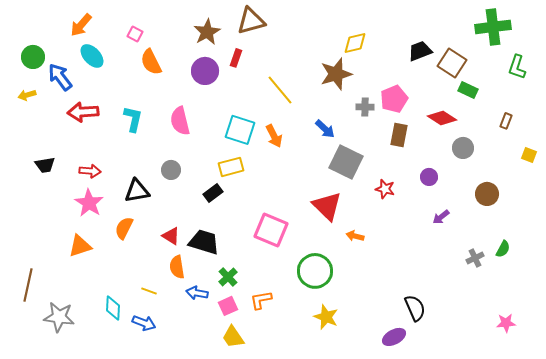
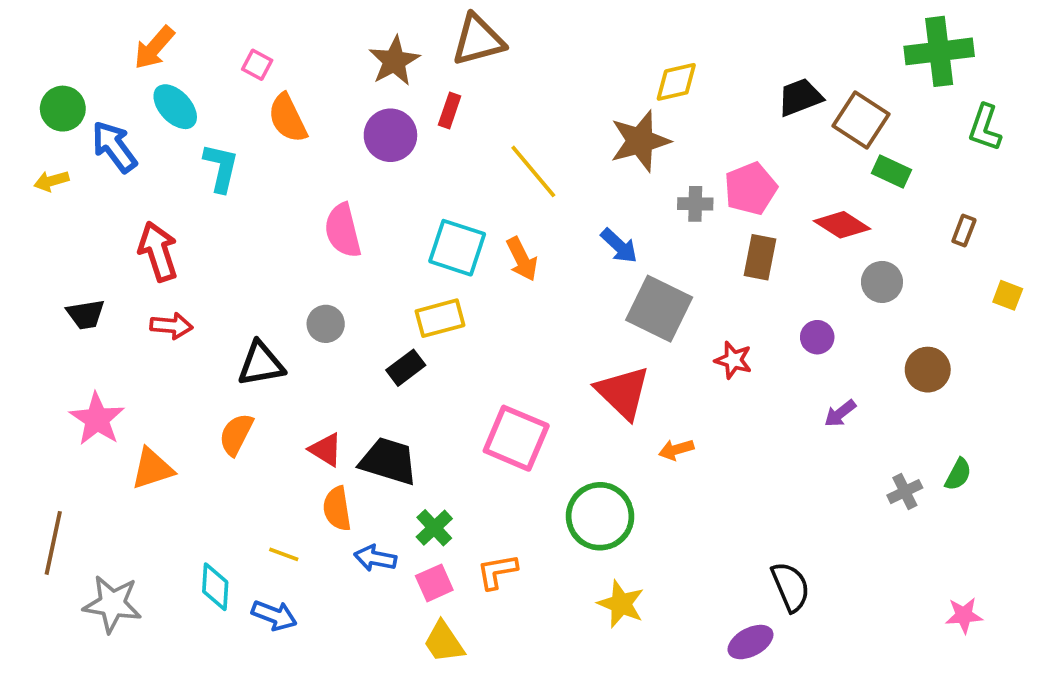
red arrow: (83, 112) -> (158, 251), moved, turned 76
cyan L-shape: (133, 119) -> (221, 168), moved
pink star: (89, 203) -> (97, 419), moved
orange arrow: (355, 236) -> (676, 450), turned -30

